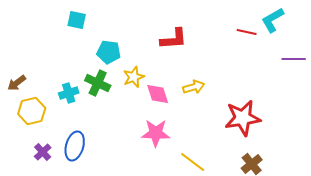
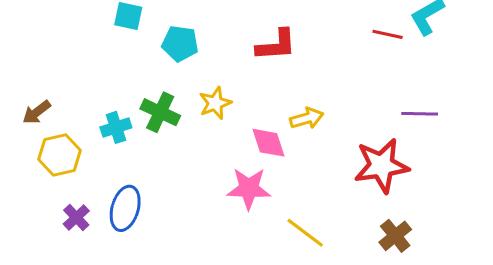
cyan pentagon: (109, 52) -> (180, 44), moved
purple line: (294, 59) -> (420, 114), moved
pink diamond: (158, 94) -> (269, 143), moved

